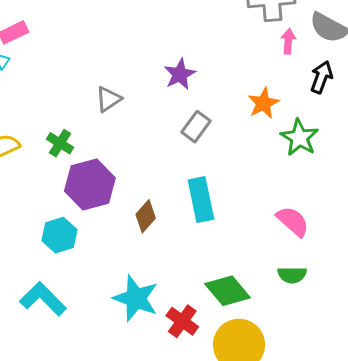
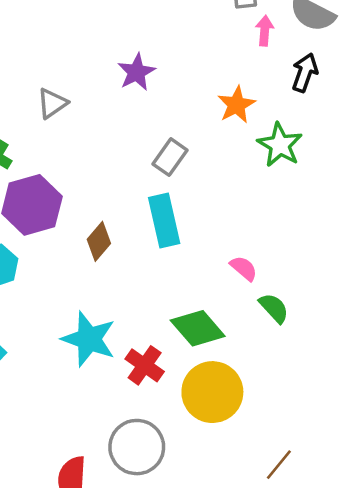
gray rectangle: (196, 127) -> (170, 157), moved
pink semicircle: (293, 221) -> (244, 268), moved, size x0.7
green semicircle: (292, 275) -> (274, 308), turned -132

